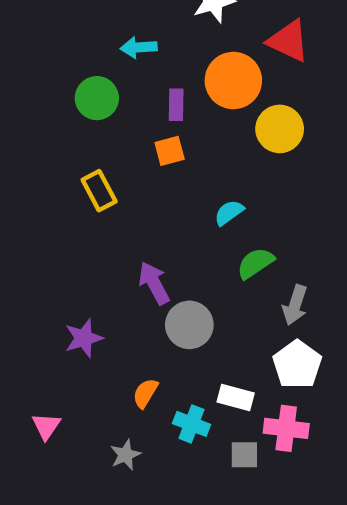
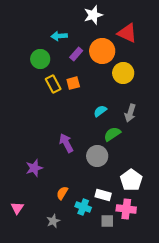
purple rectangle: (176, 105) -> (76, 54), moved, turned 40
yellow rectangle: (99, 191) -> (53, 84), moved
gray arrow: (295, 305) -> (130, 113), moved
gray circle: (189, 325) -> (97, 156), moved

